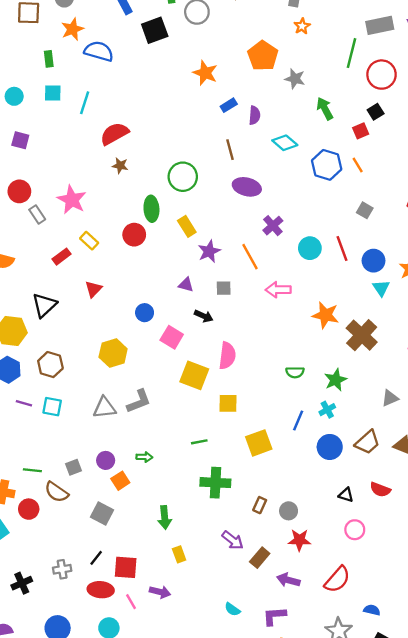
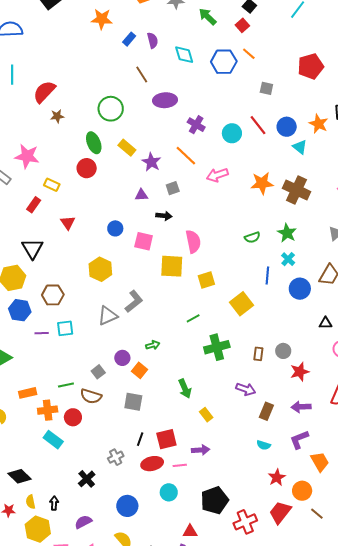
cyan diamond: (285, 143) -> (184, 55), turned 50
brown rectangle: (260, 558) -> (266, 411), moved
pink line: (131, 602) -> (180, 465), turned -48

